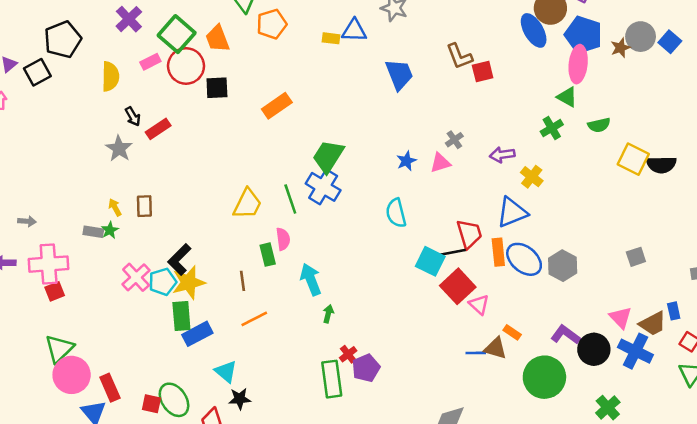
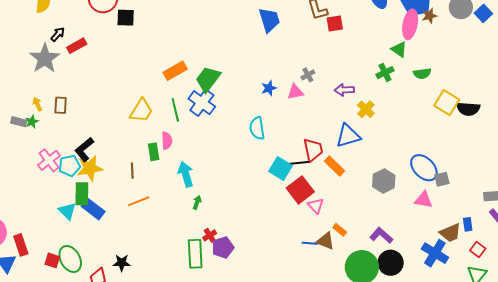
brown star: (621, 48) -> (429, 16), moved
orange rectangle: (277, 106) -> (175, 71), moved
black arrow: (133, 116) -> (58, 34), turned -112
gray star: (119, 149) -> (45, 58), size x1.4
orange rectangle: (498, 252) -> (334, 166), turned -45
blue ellipse: (524, 259) -> (424, 168), moved
pink triangle: (621, 318) -> (424, 200), moved, turned -42
blue rectangle: (197, 334) -> (93, 209), turned 60
black circle: (594, 349) -> (391, 263), moved
cyan triangle: (226, 372) -> (67, 211), moved

